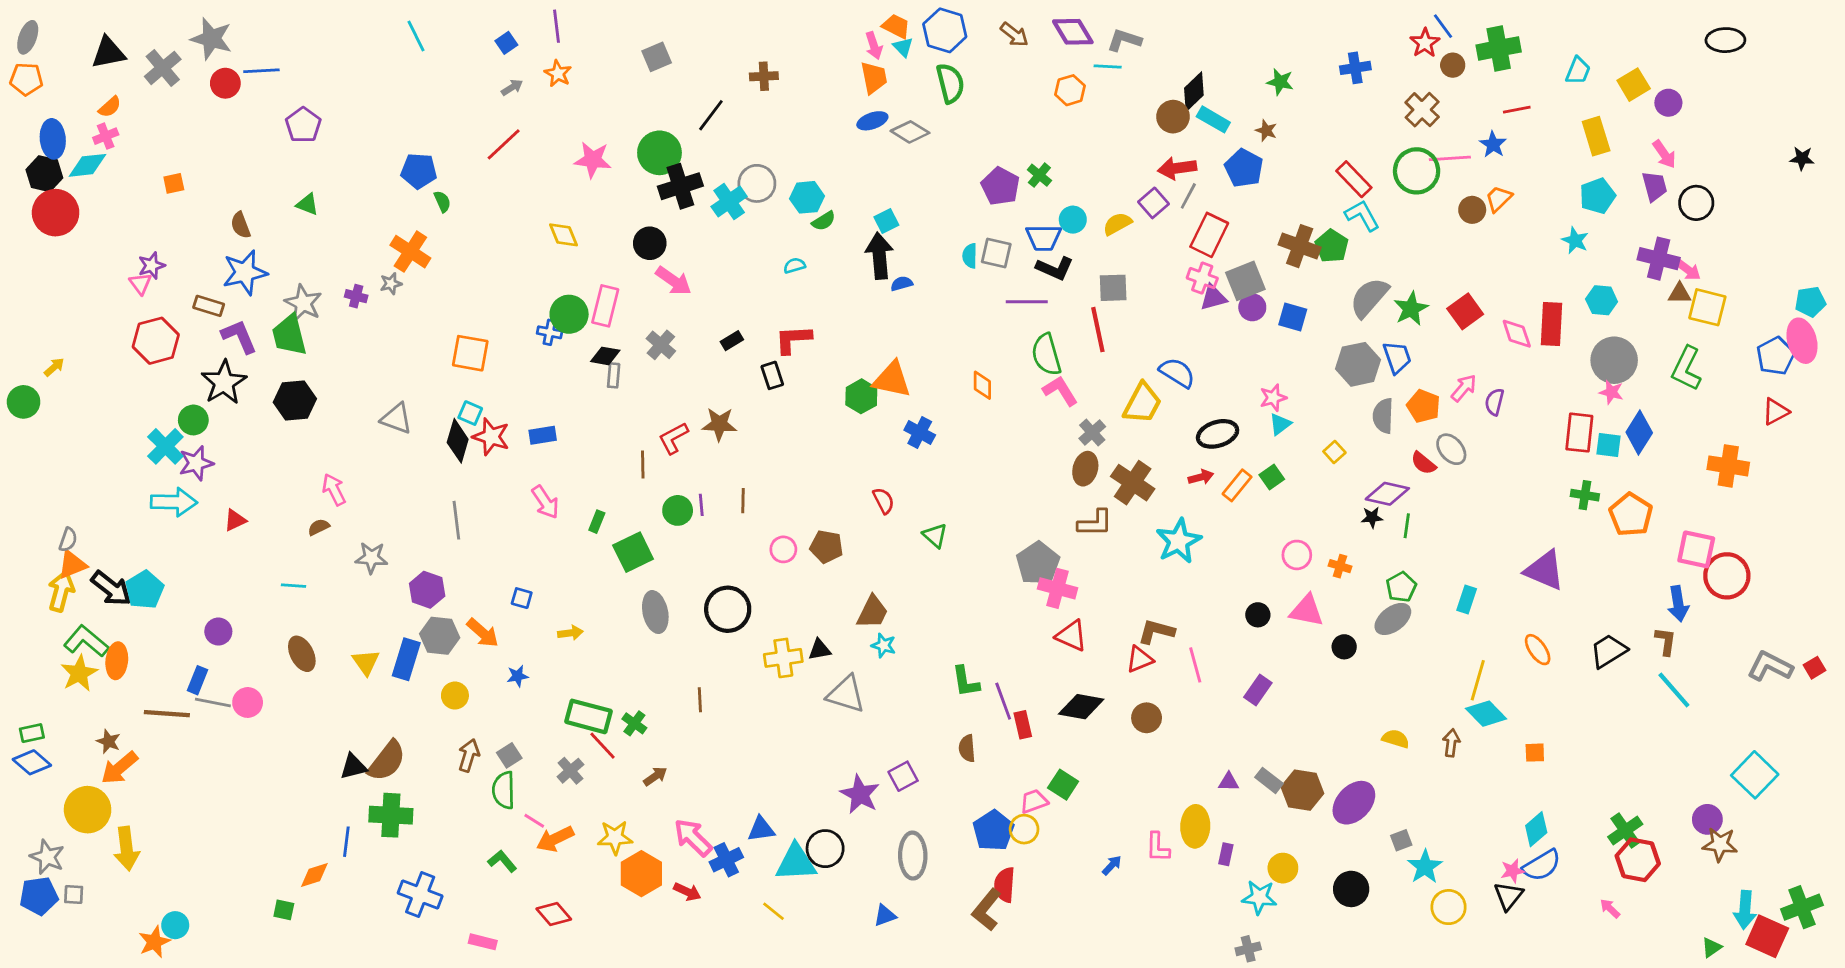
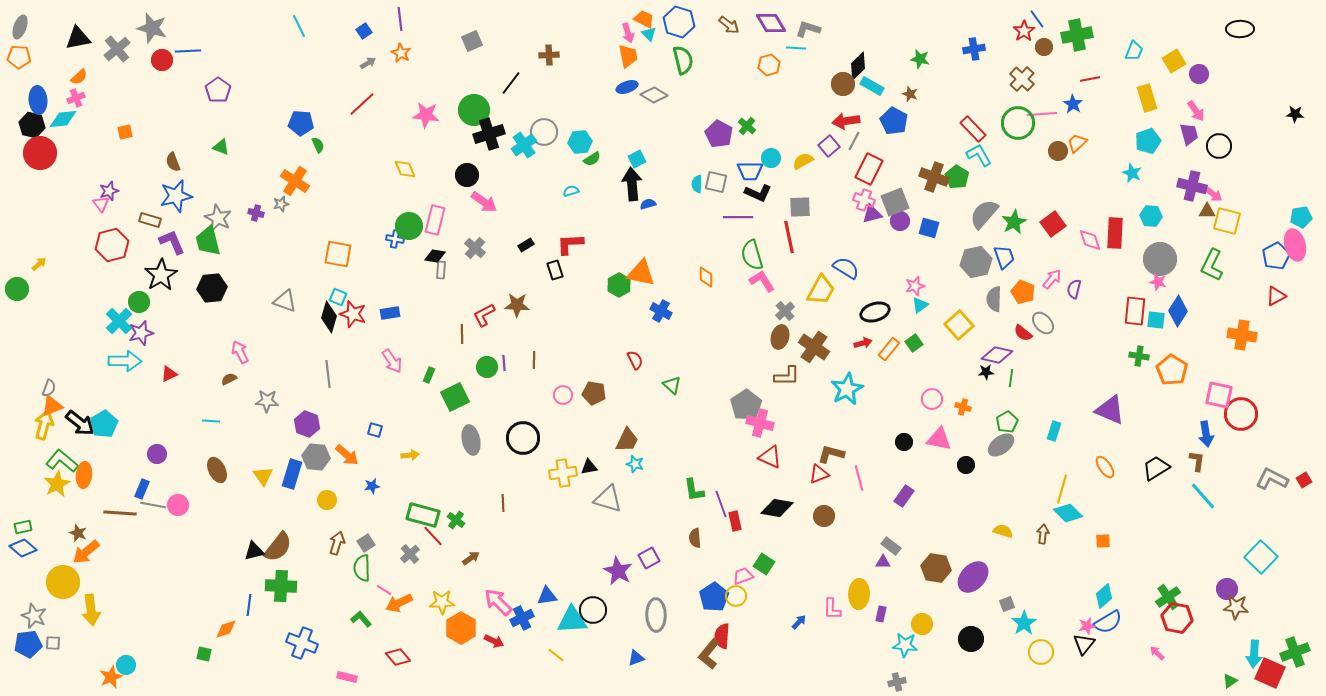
yellow square: (1334, 452) -> (959, 325), size x1.8
gray rectangle: (1269, 780) -> (891, 546), moved

